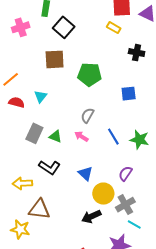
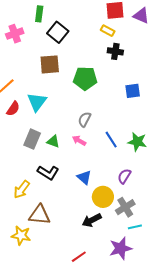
black cross: (137, 53) -> (115, 51), moved
blue square: (129, 94) -> (133, 91), moved
cyan triangle: (41, 96) -> (37, 102), size x1.5
red semicircle: (17, 102) -> (13, 109), turned 112
yellow arrow: (22, 183) -> (22, 189), turned -48
cyan line: (134, 225) -> (135, 227), turned -40

